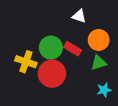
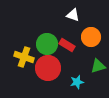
green triangle: (99, 63) -> (98, 66), moved
cyan star: (104, 90) -> (77, 82), moved

